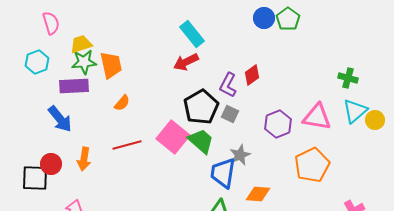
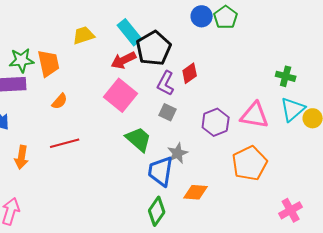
yellow trapezoid: (81, 44) -> (84, 35), moved
black pentagon: (201, 107) -> (154, 48), moved
pink square: (173, 137) -> (121, 95), moved

